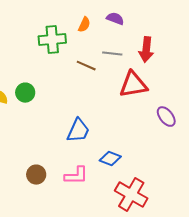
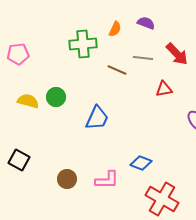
red arrow: (146, 50) -> (177, 54), turned -50
red triangle: (133, 85) -> (164, 89), size x0.6
blue trapezoid: (78, 131) -> (97, 118), moved

